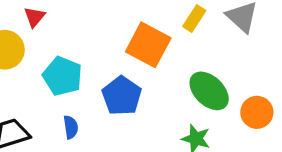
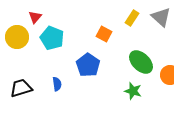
orange square: (148, 45) -> (104, 34), size x0.6
cyan pentagon: (63, 76) -> (52, 38), moved

